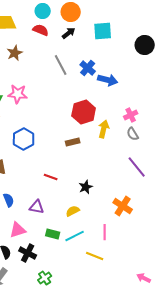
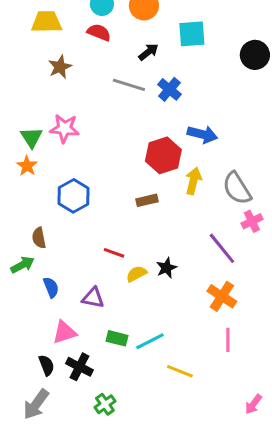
black arrow: (69, 33) -> (148, 52), moved
gray line: (61, 65) -> (129, 85), turned -45
blue arrow: (108, 80) -> (202, 134), moved
pink cross: (131, 115) -> (252, 221), moved
gray semicircle: (133, 134) -> (237, 188), size x1.6
purple line: (137, 167) -> (222, 248), moved
yellow semicircle: (73, 211) -> (136, 274), moved
pink line: (105, 232) -> (228, 340), moved
pink arrow: (144, 278) -> (253, 404), turned -80

